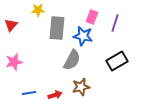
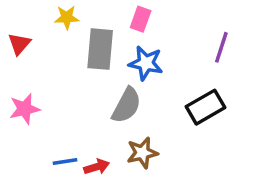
pink rectangle: (92, 17) -> (141, 19), moved
purple line: (115, 23) -> (221, 47), moved
blue line: (29, 93) -> (65, 162), moved

